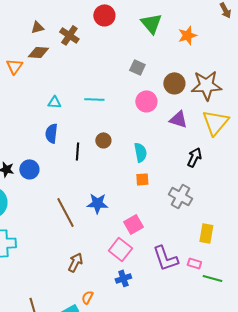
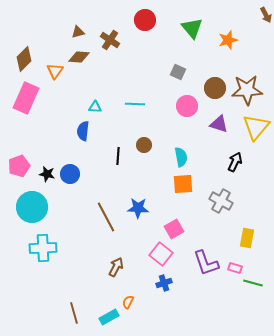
blue semicircle: (51, 133) -> (83, 131), moved
orange square: (142, 179) -> (183, 184), size x1.5

